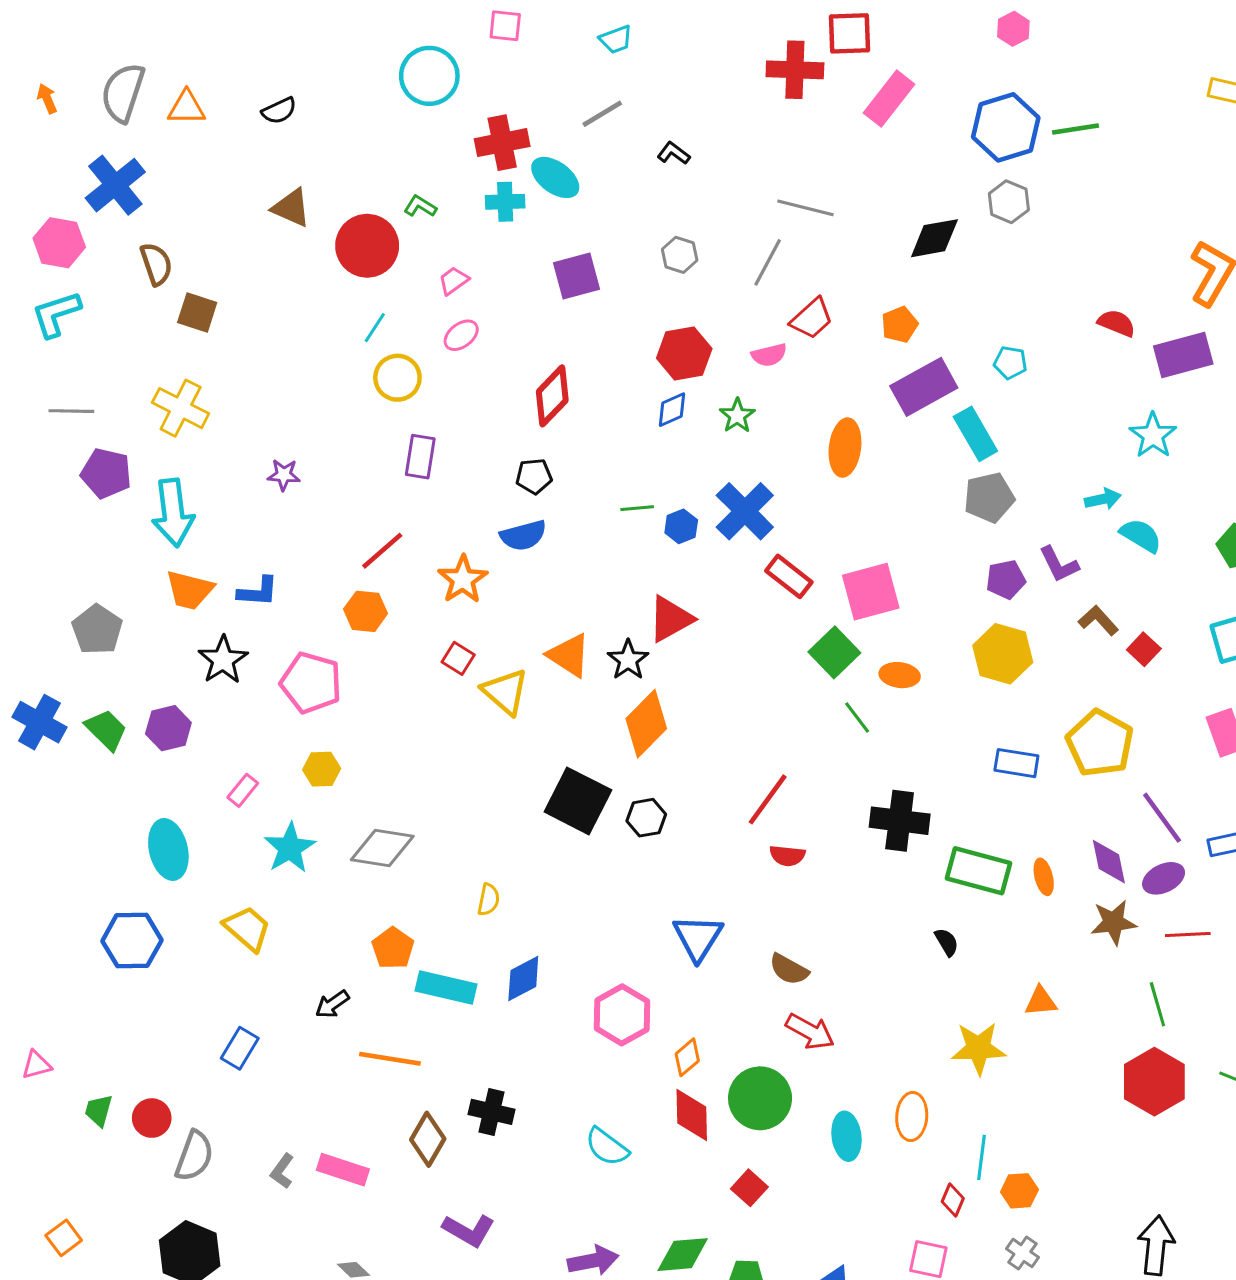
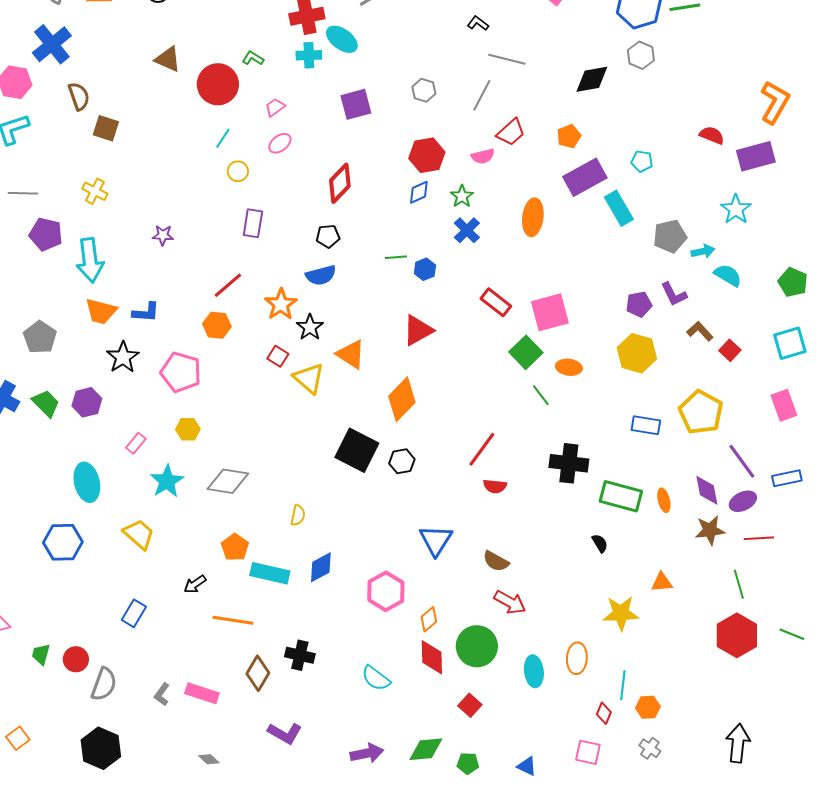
black L-shape: (674, 153) -> (478, 23), moved
yellow circle: (397, 378) -> (238, 171), size x0.7
yellow cross: (181, 408) -> (95, 191), size x0.7
gray pentagon: (989, 498) -> (670, 236), moved
blue cross: (745, 511) -> (467, 230), moved, size x0.7
black star: (628, 660) -> (310, 327), moved

